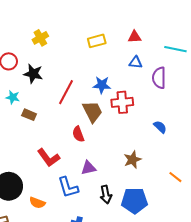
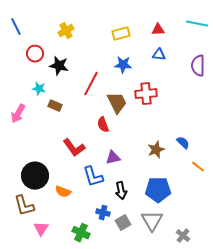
cyan line: (175, 49) -> (197, 24), moved
purple semicircle: (159, 78) -> (198, 66), moved
blue star: (102, 85) -> (123, 65), moved
blue semicircle: (160, 127) -> (183, 143), moved
black arrow: (106, 194) -> (121, 191), moved

